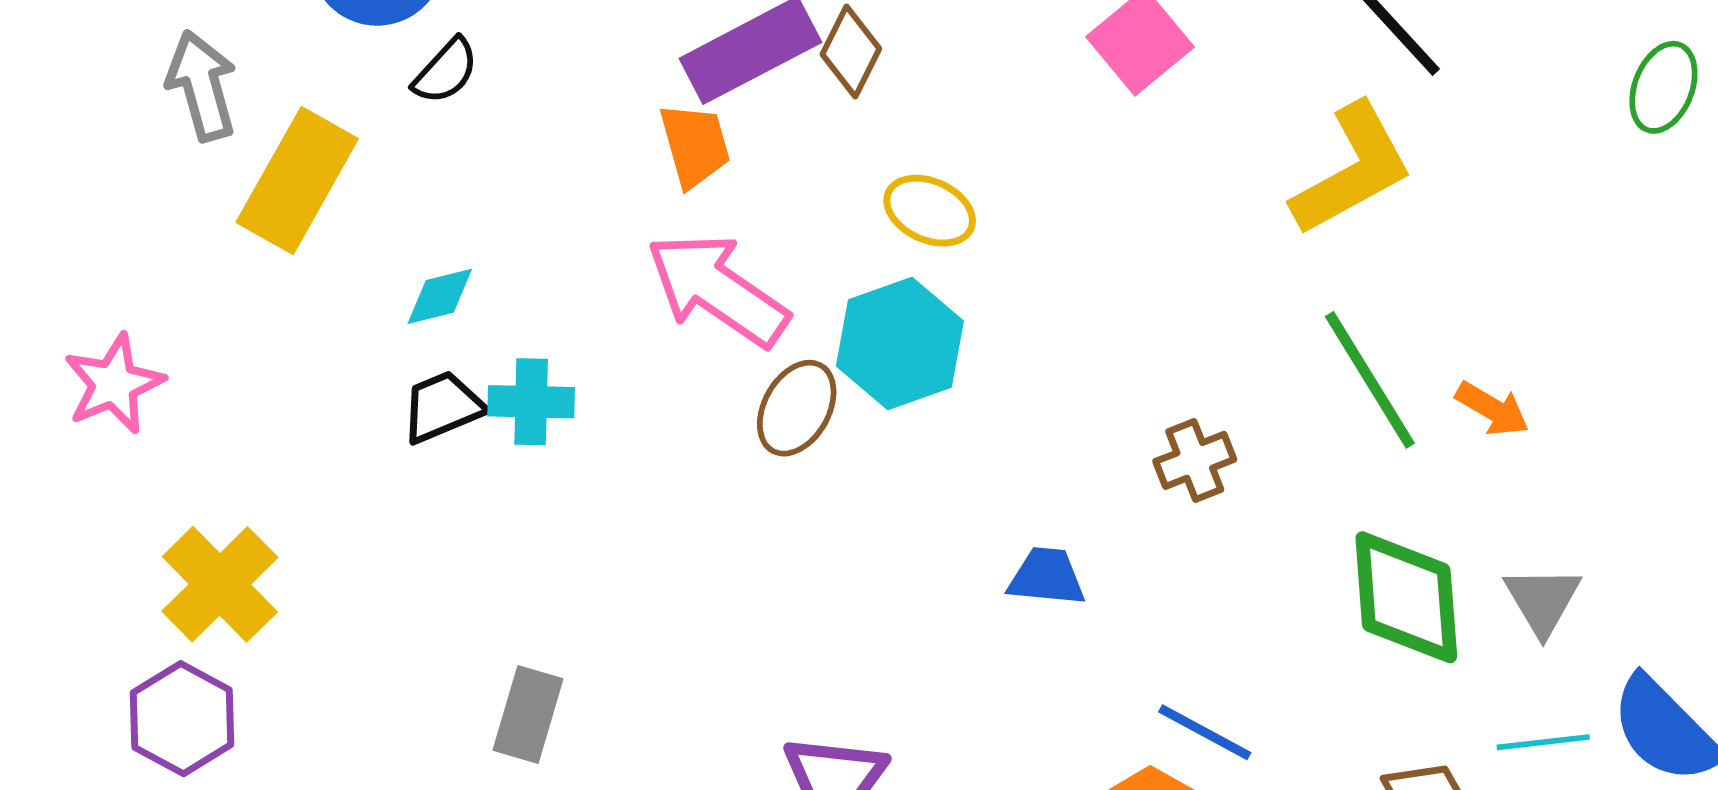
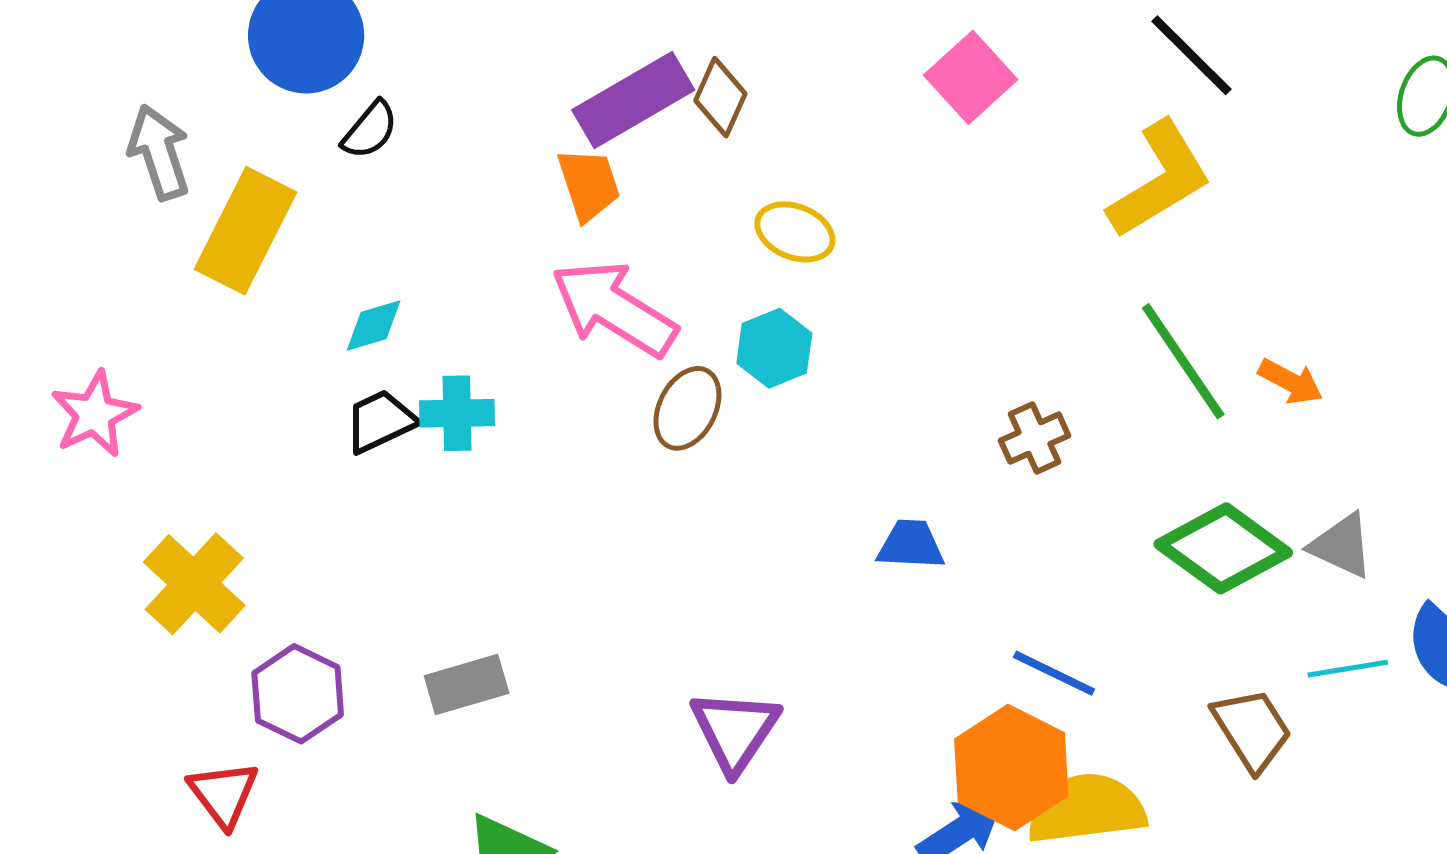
cyan hexagon: (900, 343) -> (774, 348), size x0.7
green diamond: (1406, 597) -> (1223, 548), turned -47
gray triangle: (1543, 600) -> (1342, 546), turned -32
gray rectangle: (528, 715) -> (467, 685), turned 60
purple hexagon: (182, 719) -> (298, 694), moved

